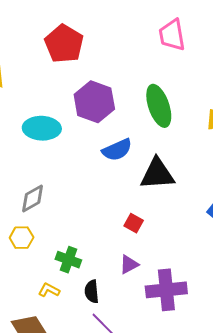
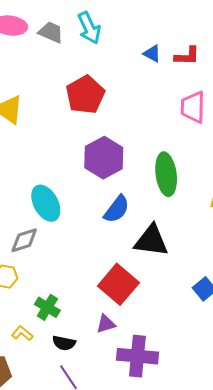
cyan ellipse: (42, 128) -> (46, 203), moved, turned 48
blue semicircle: (117, 150) -> (117, 209), turned -40
red square: (134, 223) -> (118, 284), size x2.0
black semicircle: (92, 291) -> (64, 343), turned -85

